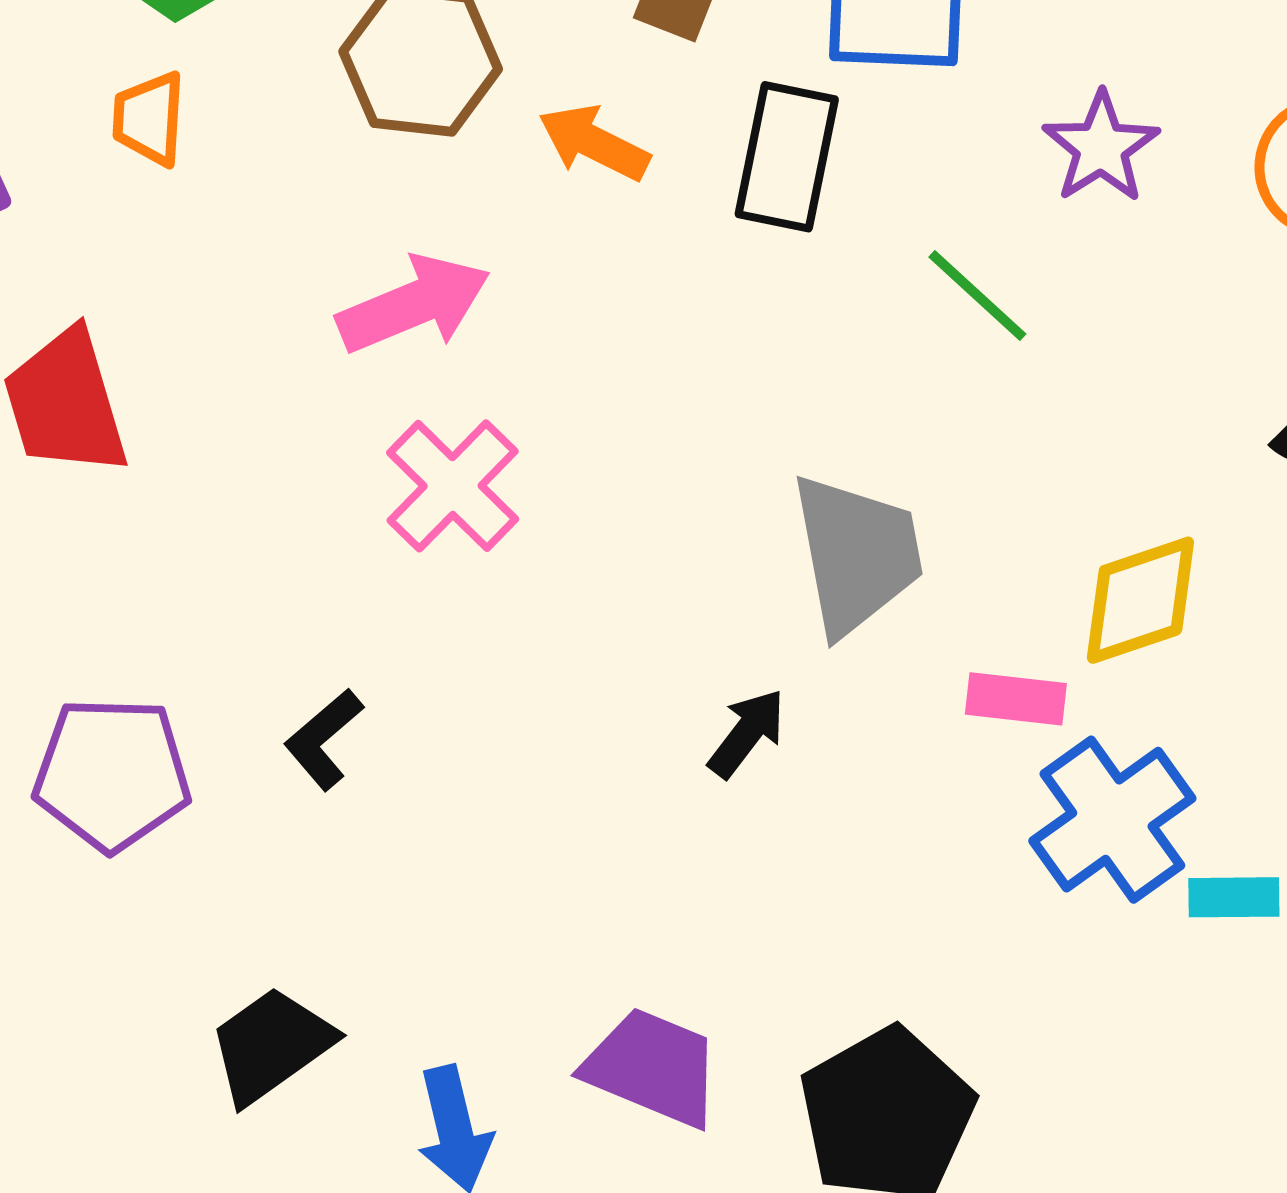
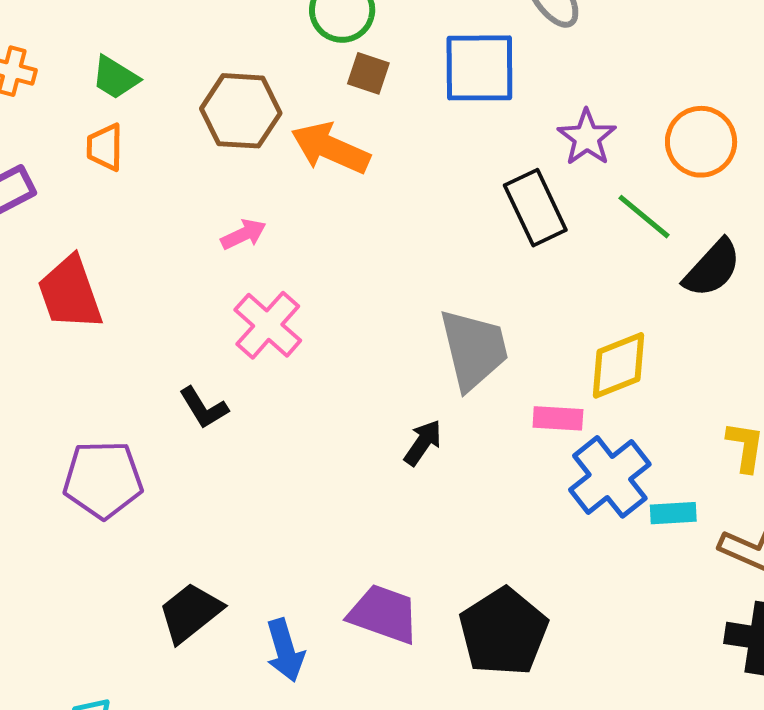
orange arrow: (594, 143) -> (330, 148), size x1.4
black rectangle: (787, 157) -> (535, 208), moved, turned -34
green line: (977, 295) -> (644, 217), moved
pink arrow: (414, 304) -> (243, 234), size x0.6
black L-shape: (324, 739) -> (204, 408), moved, turned -78

